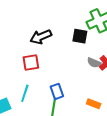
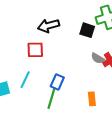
blue rectangle: (57, 91) -> (57, 82), turned 35
orange rectangle: (94, 104) -> (92, 99), turned 56

